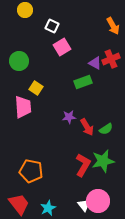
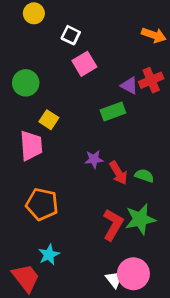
orange arrow: (113, 26) -> (154, 35), turned -42
green semicircle: (106, 129) -> (144, 176), turned -128
orange pentagon: (31, 171) -> (42, 204), moved
cyan star: (48, 208) -> (49, 255), moved

